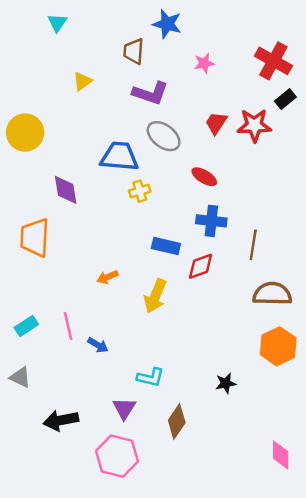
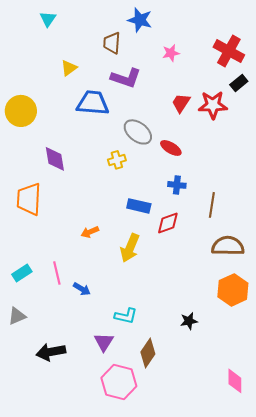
gray ellipse: (164, 136) -> (138, 132), moved
blue trapezoid: (119, 156) -> (93, 103), moved
blue cross: (211, 221) -> (177, 185), size x0.7
gray triangle: (20, 377) -> (17, 316), turned -48
pink hexagon: (117, 456) -> (119, 382), moved

